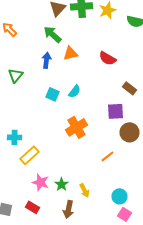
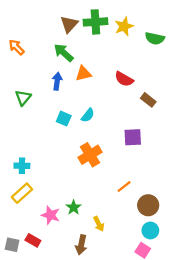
brown rectangle: (130, 88) -> (148, 100), moved
brown circle: (130, 132) -> (148, 205), moved
yellow rectangle: (30, 155) -> (22, 193), moved
green star: (62, 184) -> (74, 207), moved
cyan circle: (120, 196) -> (150, 230), moved
red rectangle: (32, 207) -> (33, 240), moved

